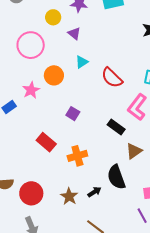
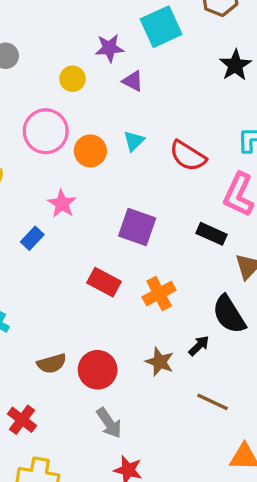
purple triangle: (74, 33) -> (133, 81), moved
orange circle: (54, 75) -> (90, 151), moved
purple square: (73, 114) -> (137, 227), size x1.6

